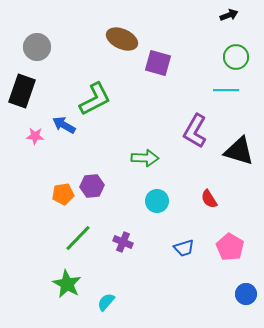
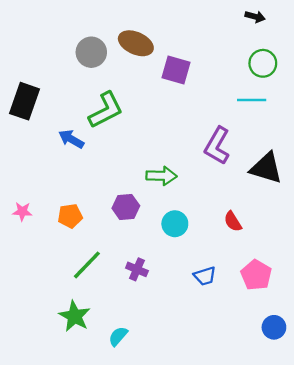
black arrow: (229, 15) -> (255, 17), turned 36
gray circle: (37, 47) -> (91, 52), moved
pink star: (35, 136) -> (22, 211), moved
purple hexagon: (92, 186) -> (126, 207), moved

